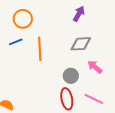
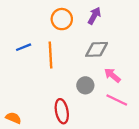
orange circle: (23, 19) -> (62, 19), moved
red ellipse: (67, 99) -> (62, 111), moved
pink line: (94, 99) -> (117, 100), moved

